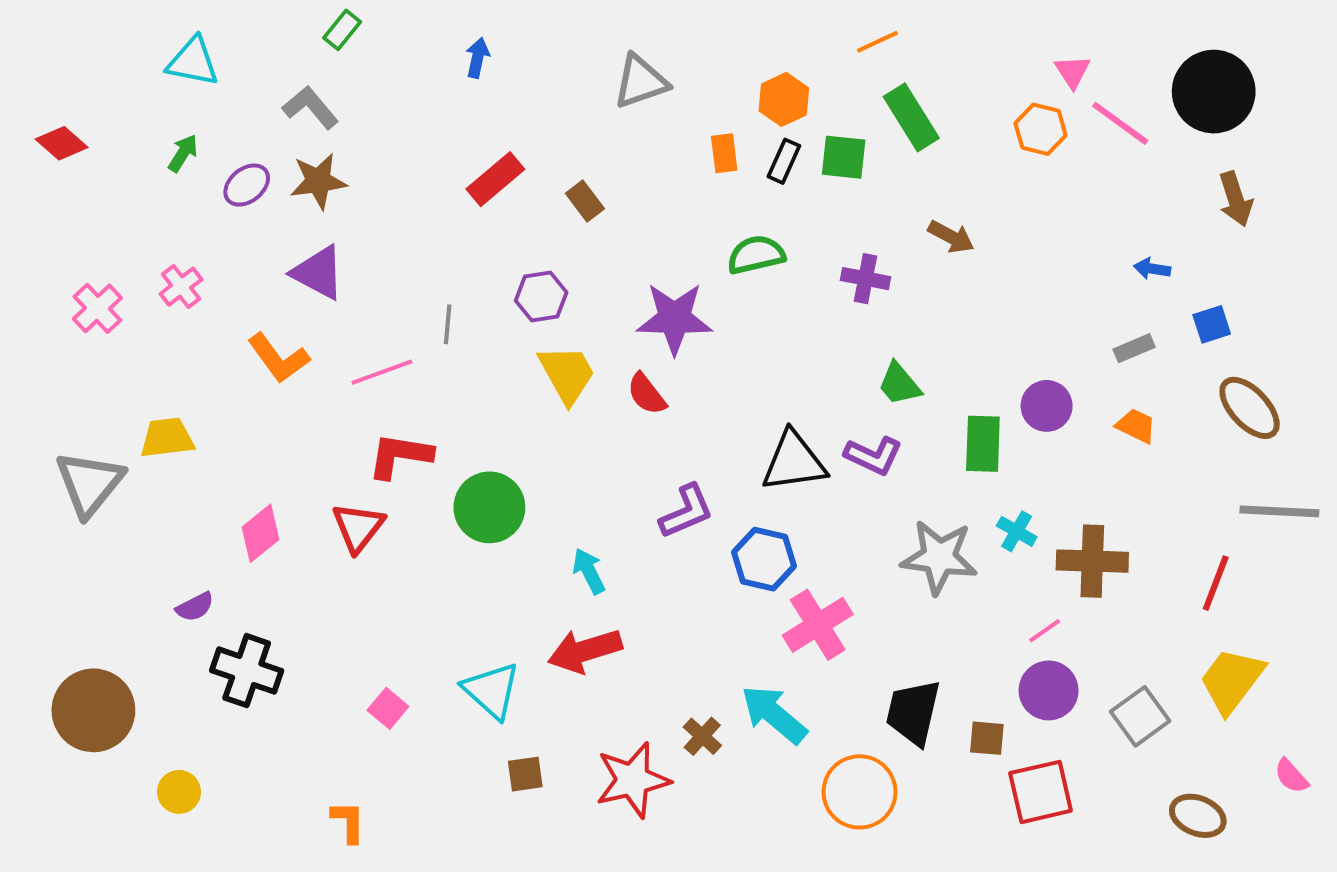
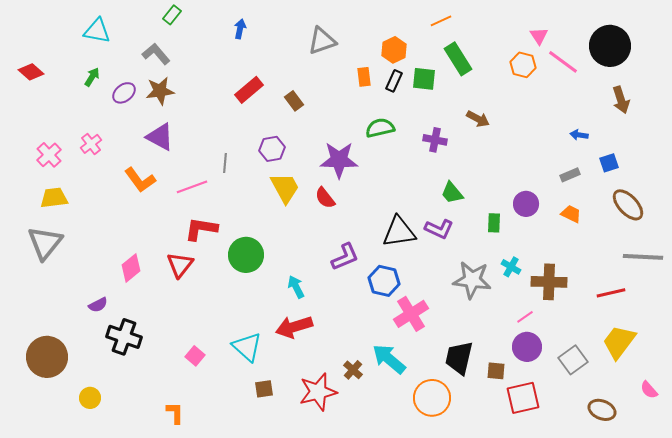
yellow trapezoid: (167, 438) -> (54, 198), moved
green rectangle: (983, 444) -> (494, 223), size x0.7
red line: (1216, 583) -> (611, 293), turned 56

